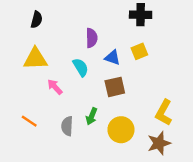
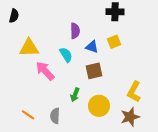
black semicircle: (37, 20) -> (14, 16), moved
pink arrow: (55, 87) -> (45, 71), size x1.5
orange line: (29, 121) -> (28, 115), moved
gray semicircle: (67, 126) -> (55, 116), moved

